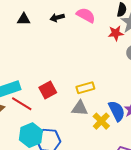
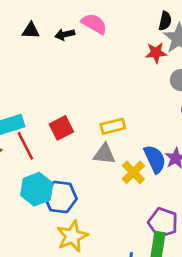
pink semicircle: (86, 15) -> (94, 24), moved
black arrow: (57, 18) -> (65, 34), moved
red line: (22, 104) -> (25, 146), turned 30

